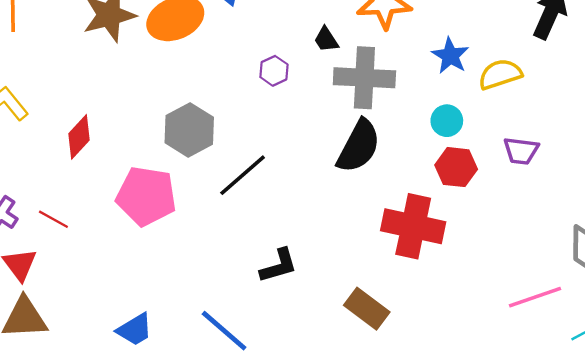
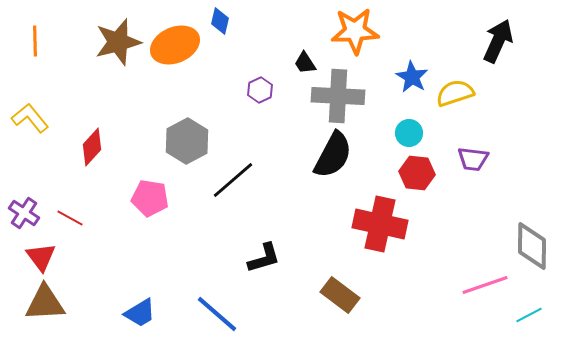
pink pentagon: (146, 196) -> (150, 198), size x0.7

